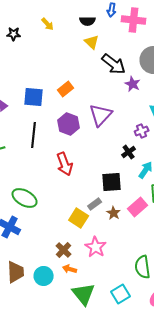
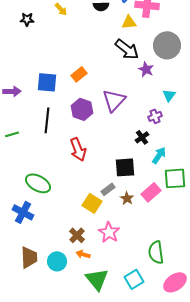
yellow triangle: (92, 42) -> (129, 22), moved, turned -49

